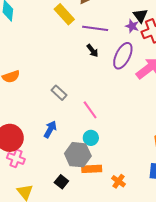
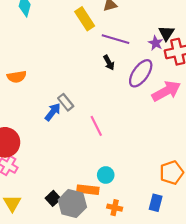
blue arrow: (50, 129) -> (53, 112), moved
cyan circle: (91, 138) -> (106, 175), moved
gray hexagon: (78, 155) -> (72, 204), moved
orange cross: (119, 181) -> (115, 208), turned -32

